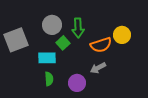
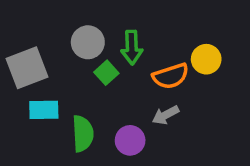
cyan rectangle: (47, 58) -> (44, 110), moved
green semicircle: (49, 79) -> (83, 134), size x1.5

